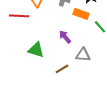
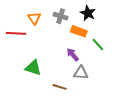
purple arrow: (65, 37) -> (73, 55), moved
brown line: (62, 69) -> (60, 87), turned 48

